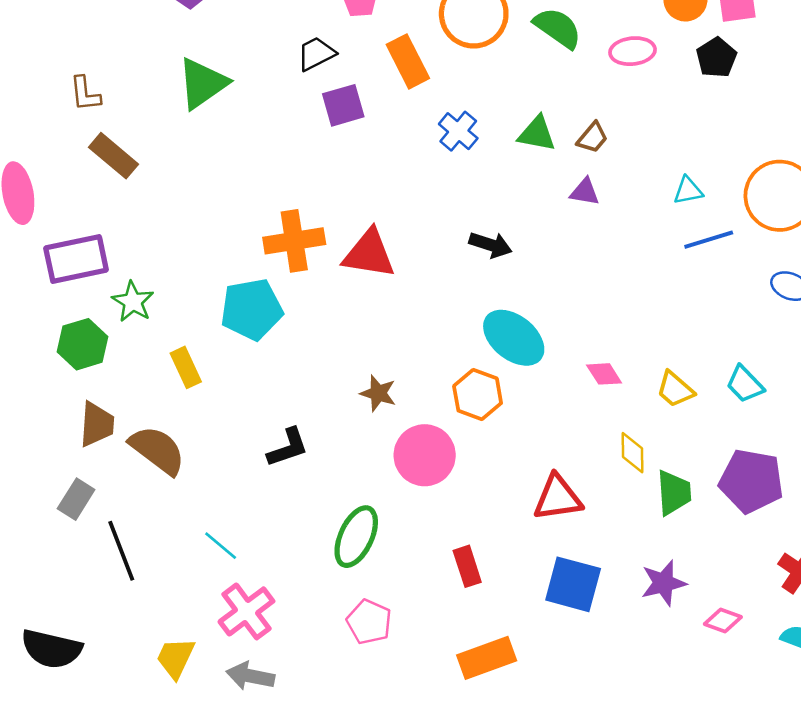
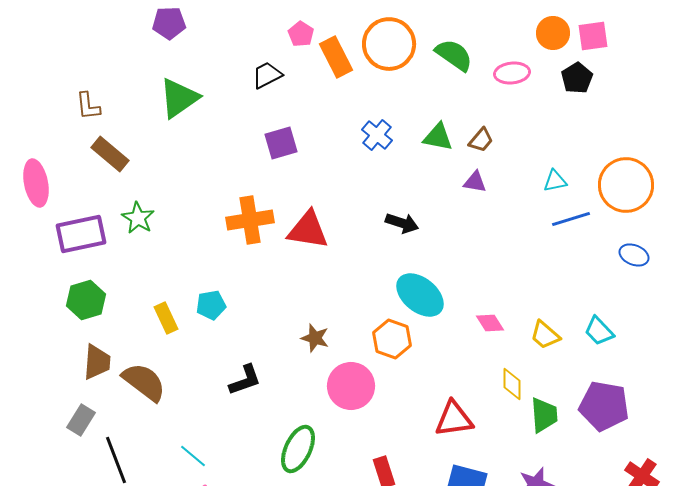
orange rectangle: (408, 61) -> (336, 57), moved
purple square: (343, 105) -> (281, 143), moved
green star: (133, 302) -> (138, 218), moved
cyan pentagon: (252, 309) -> (211, 305), moved, size x0.6

